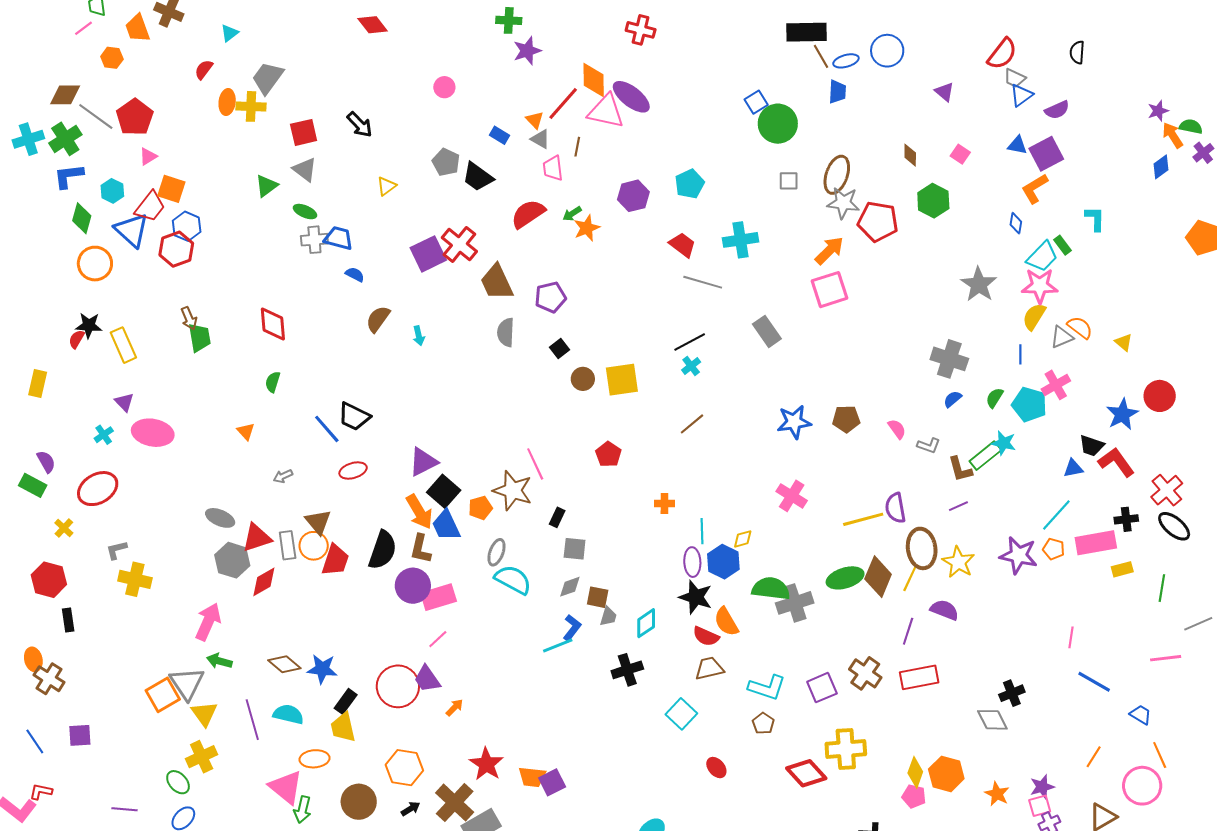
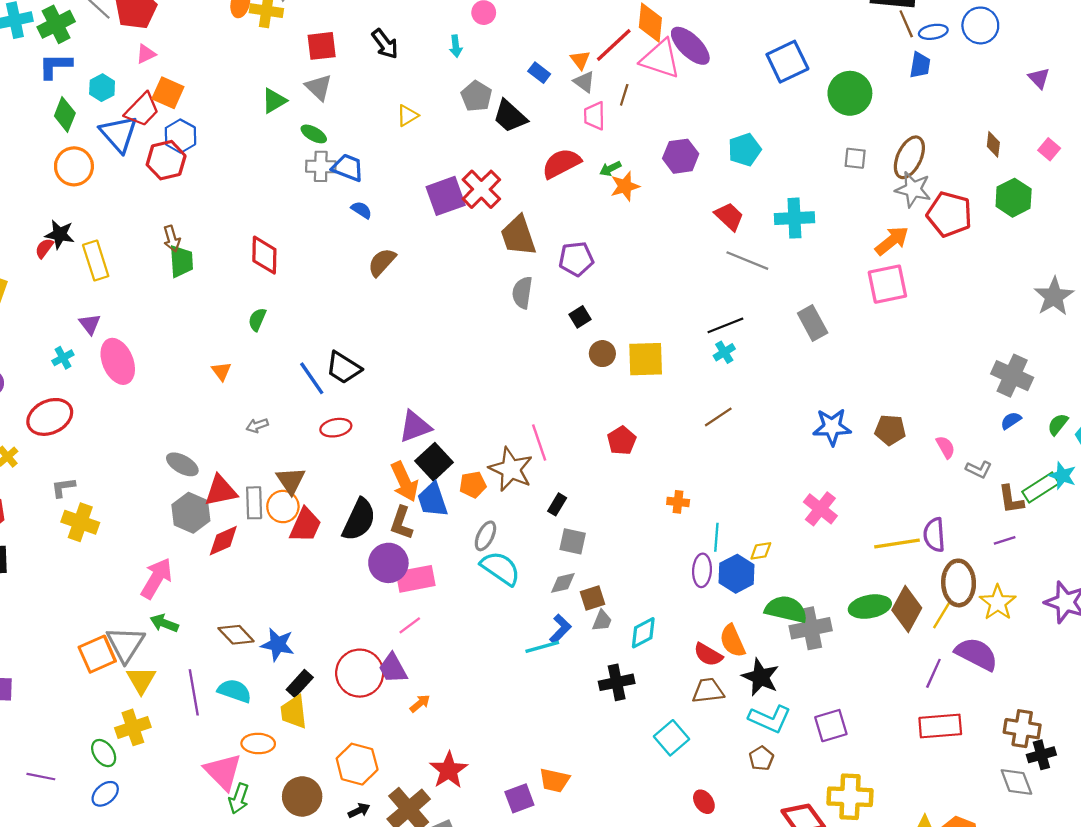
blue square: (756, 102) -> (787, 62), moved, size x1.6
cyan arrow: (419, 336) -> (456, 46), moved
pink ellipse: (153, 433) -> (118, 361), turned 51
brown square: (598, 597) -> (592, 598), turned -35
black star: (696, 597) -> (760, 677), moved
purple semicircle: (944, 610) -> (976, 654), size x1.4
brown cross: (865, 673) -> (1022, 729), moved, turned -32
orange trapezoid: (532, 777) -> (554, 780), moved

